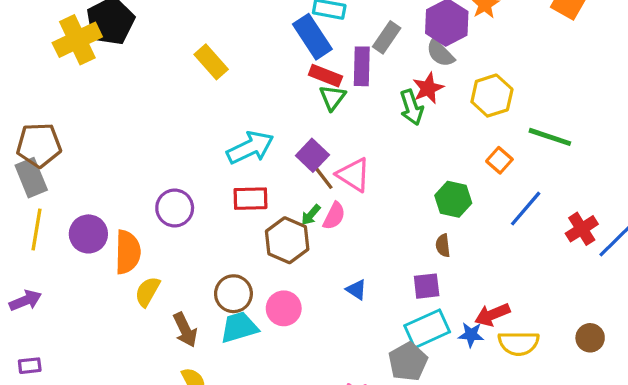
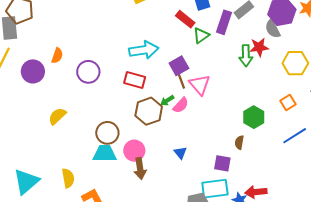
red rectangle: (325, 76) -> (185, 19), moved
orange semicircle: (128, 252) -> (57, 56), moved, size x0.6
brown arrow: (185, 330) -> (140, 169), moved

